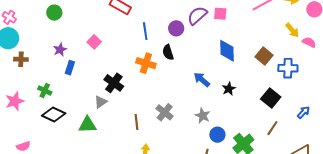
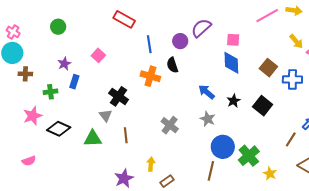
pink square: (220, 14) -> (233, 40), moved
green cross: (45, 90) -> (50, 92), moved, turned -32
black square: (271, 98) -> (263, 106), moved
pink star: (15, 101) -> (33, 116), moved
gray triangle: (101, 102) -> (106, 115), turned -32
gray star: (203, 116) -> (208, 119), moved
brown line: (137, 122) -> (126, 135), moved
brown line: (272, 128) -> (291, 139), moved
blue circle: (217, 135) -> (223, 147), size x1.5

